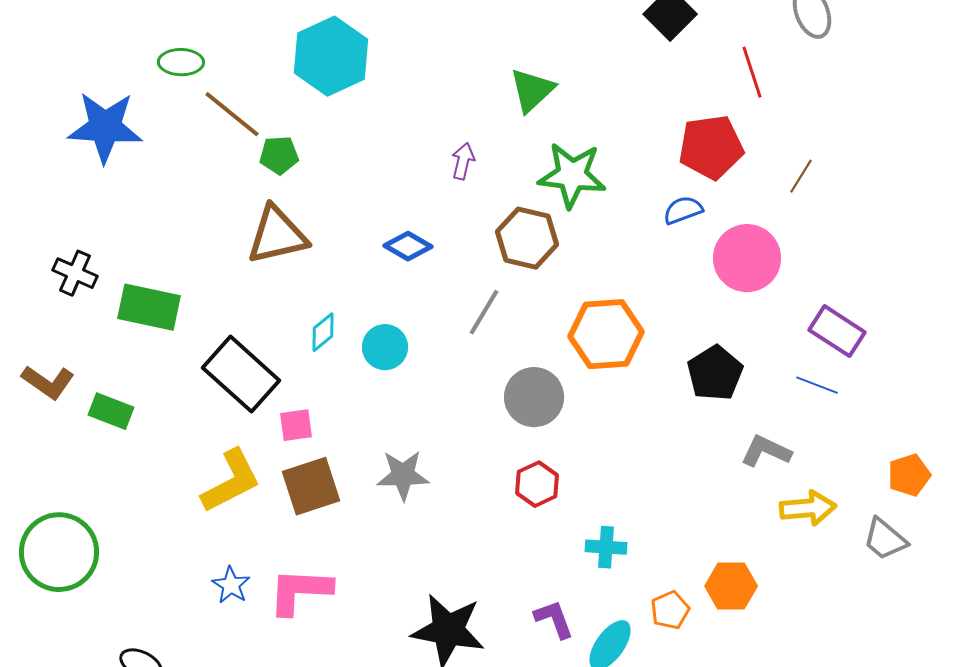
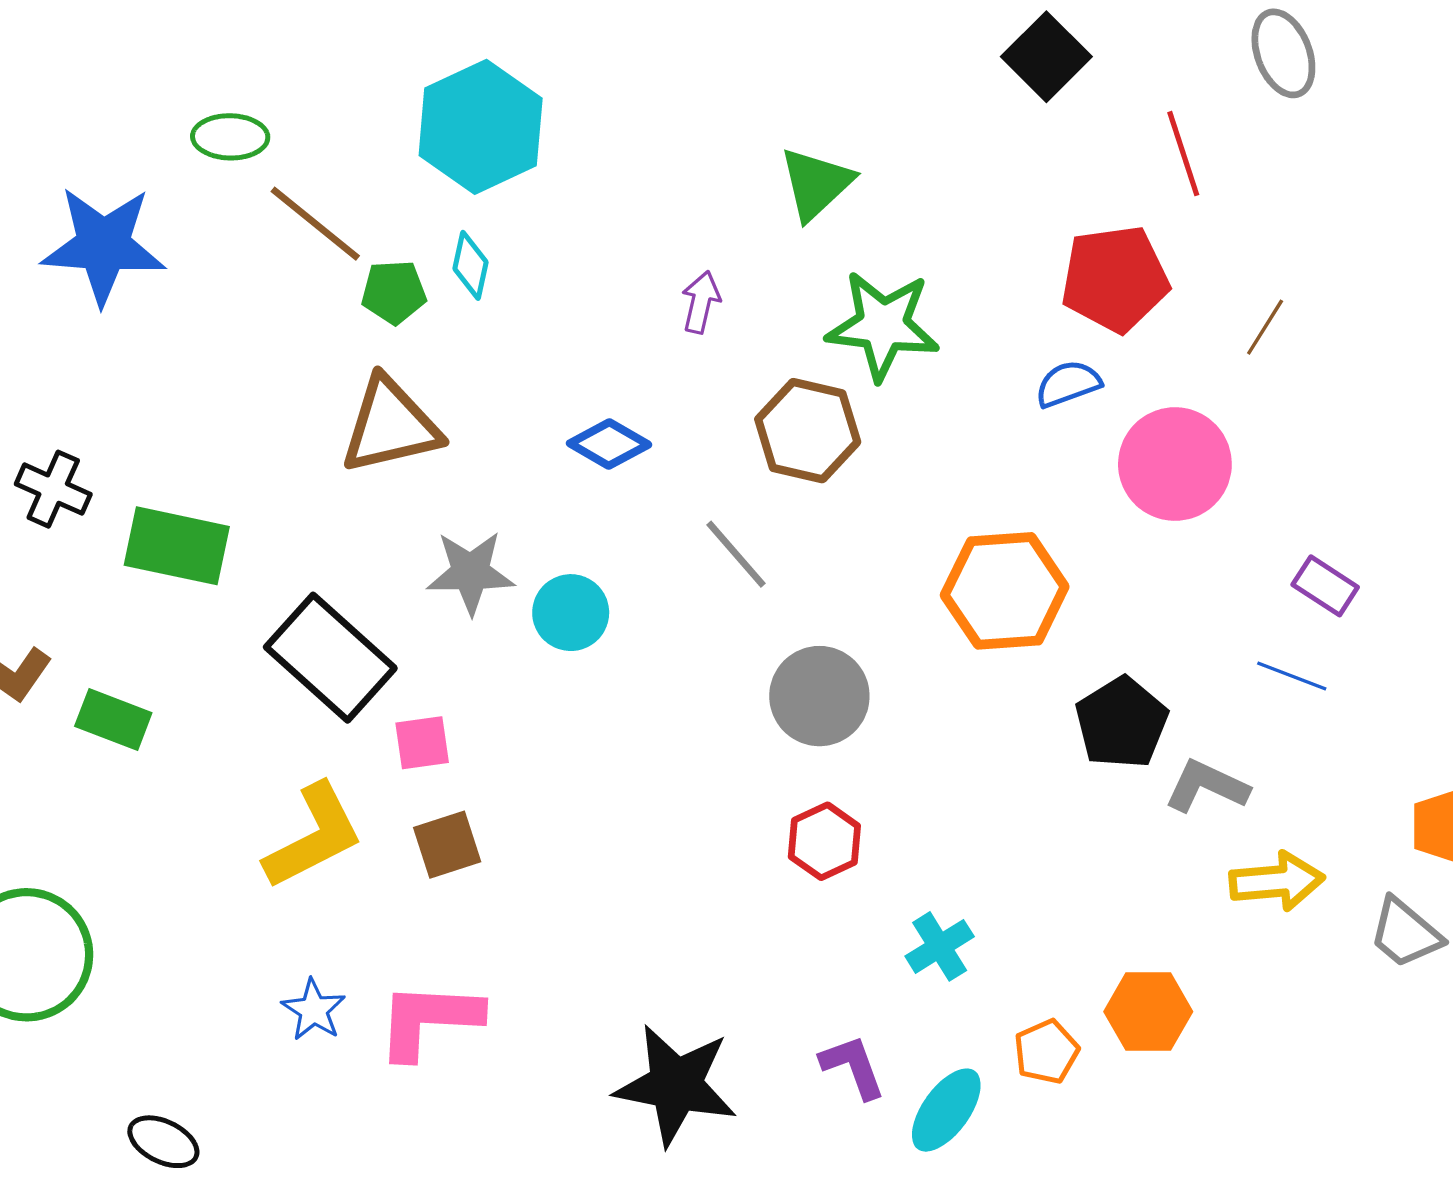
gray line: (484, 312) -> (736, 554), turned -72
purple rectangle: (837, 331) -> (1325, 586), size x0.7
cyan diamond: (323, 332) -> (471, 265), moved, turned -39
orange hexagon: (606, 334) -> (1005, 591), moved
black pentagon: (715, 373) -> (1122, 723), moved
gray star: (403, 475) -> (471, 573), moved
brown square: (311, 486) -> (447, 845), size x0.7
cyan cross: (606, 547) -> (940, 946), turned -36

